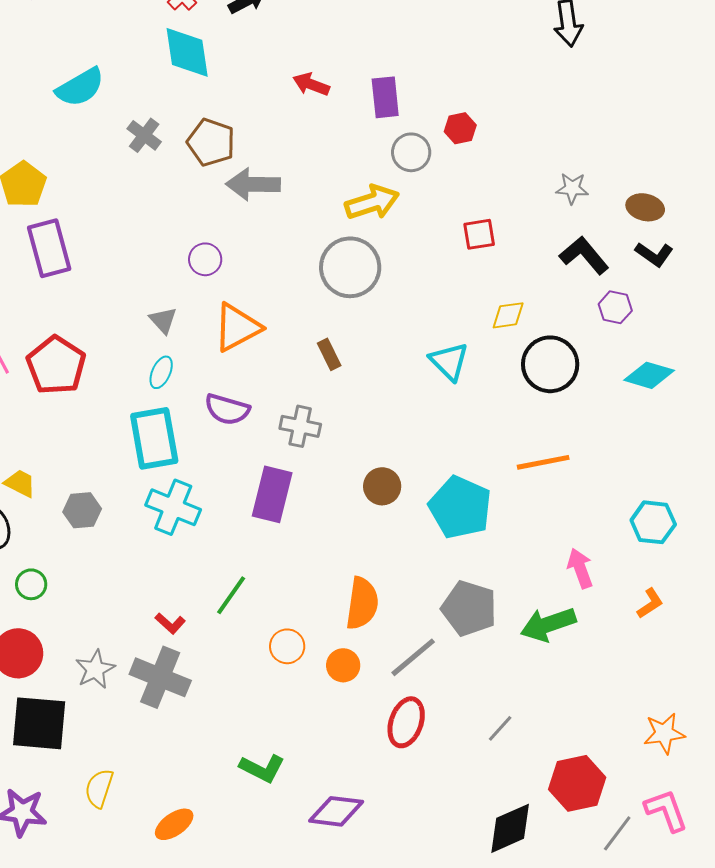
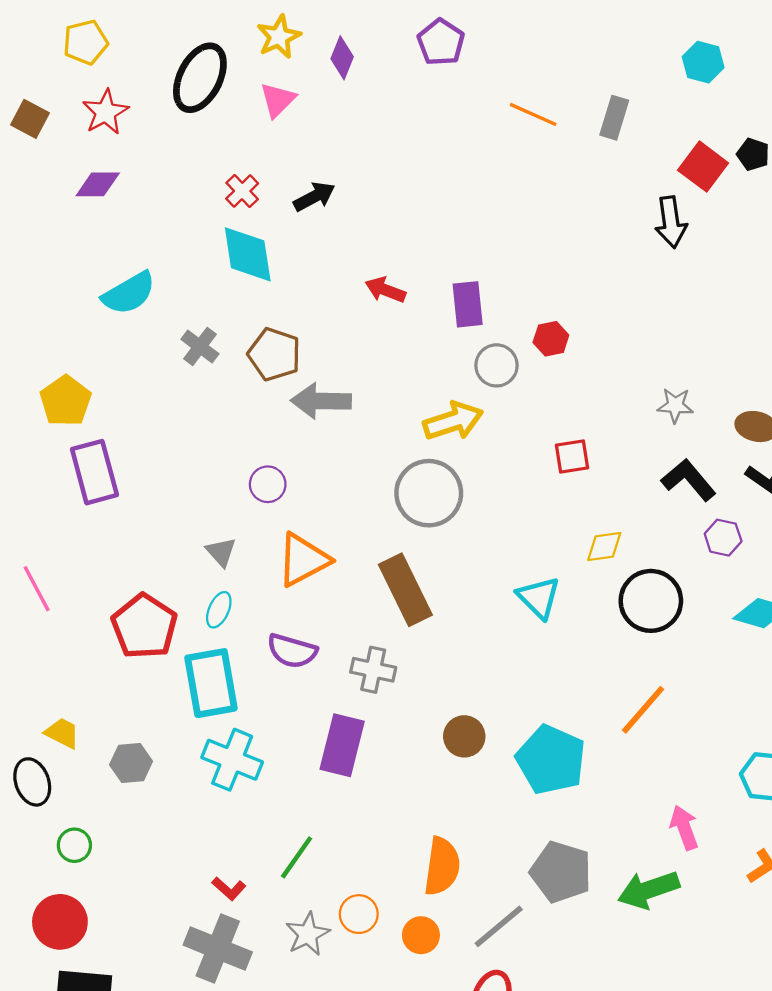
brown rectangle: (329, 354) -> (405, 590), size x2.0
red pentagon: (56, 365) -> (144, 626), moved
orange line: (543, 462) -> (643, 710), turned -38
gray star: (95, 669) -> (308, 934), moved

